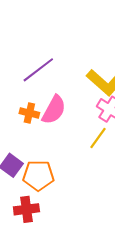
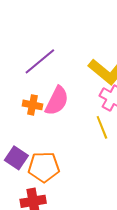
yellow line: (98, 138) -> (102, 127), turned -55

